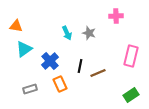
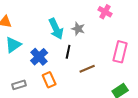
pink cross: (116, 16) -> (105, 12), turned 32
cyan arrow: (67, 33) -> (56, 29), size x1.5
black line: (80, 66) -> (68, 52), moved

